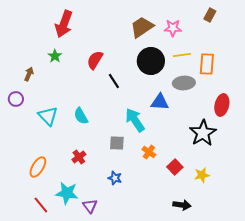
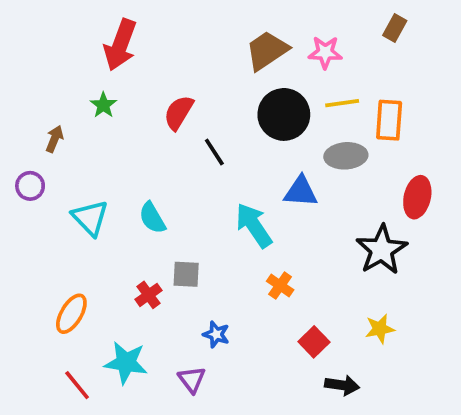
gray square: (117, 143) -> (186, 274), moved
red square: (175, 167) -> (314, 342), moved
purple triangle: (90, 206) -> (192, 380), moved

